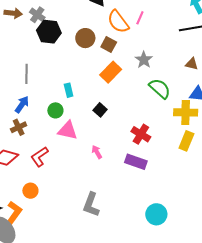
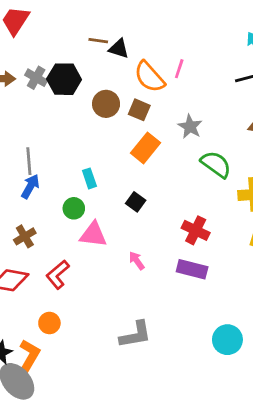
black hexagon: (49, 32) -> (64, 79), moved
blue arrow: (22, 104) -> (30, 186), moved
gray L-shape: (91, 205) -> (135, 335), turned -115

